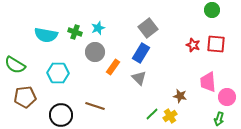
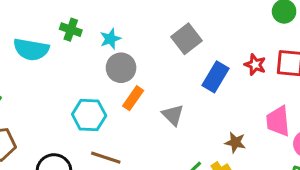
green cross: (75, 32) -> (71, 30), moved
gray circle: (95, 52) -> (121, 68), moved
blue rectangle: (141, 53) -> (215, 77), moved
cyan hexagon: (58, 73) -> (89, 115), moved

